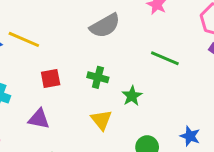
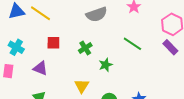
green cross: (98, 77) -> (85, 48), turned 32
yellow triangle: (101, 120) -> (82, 86), moved

